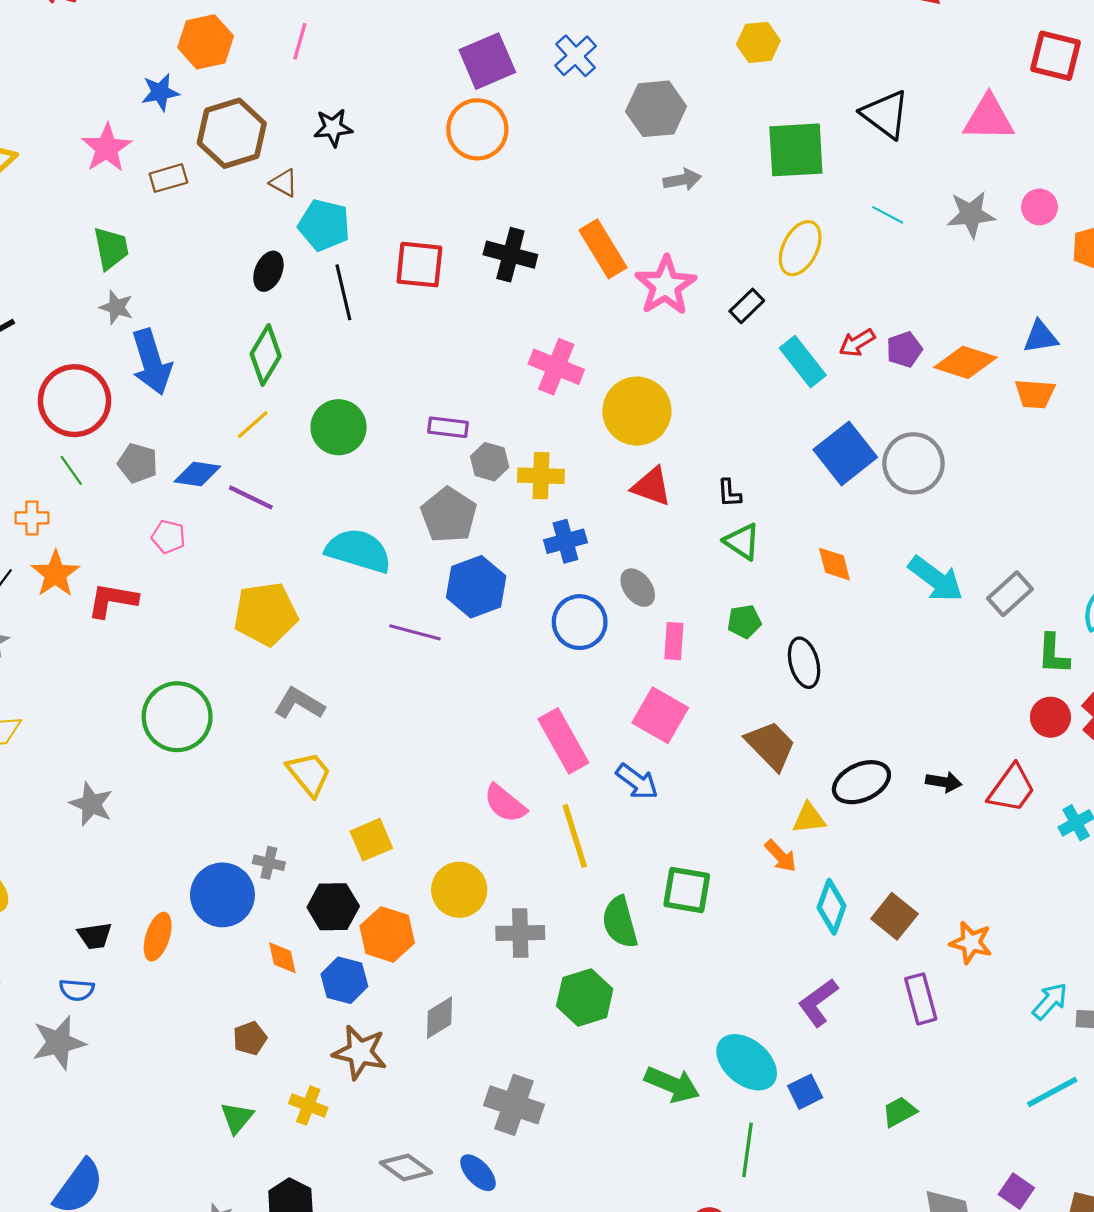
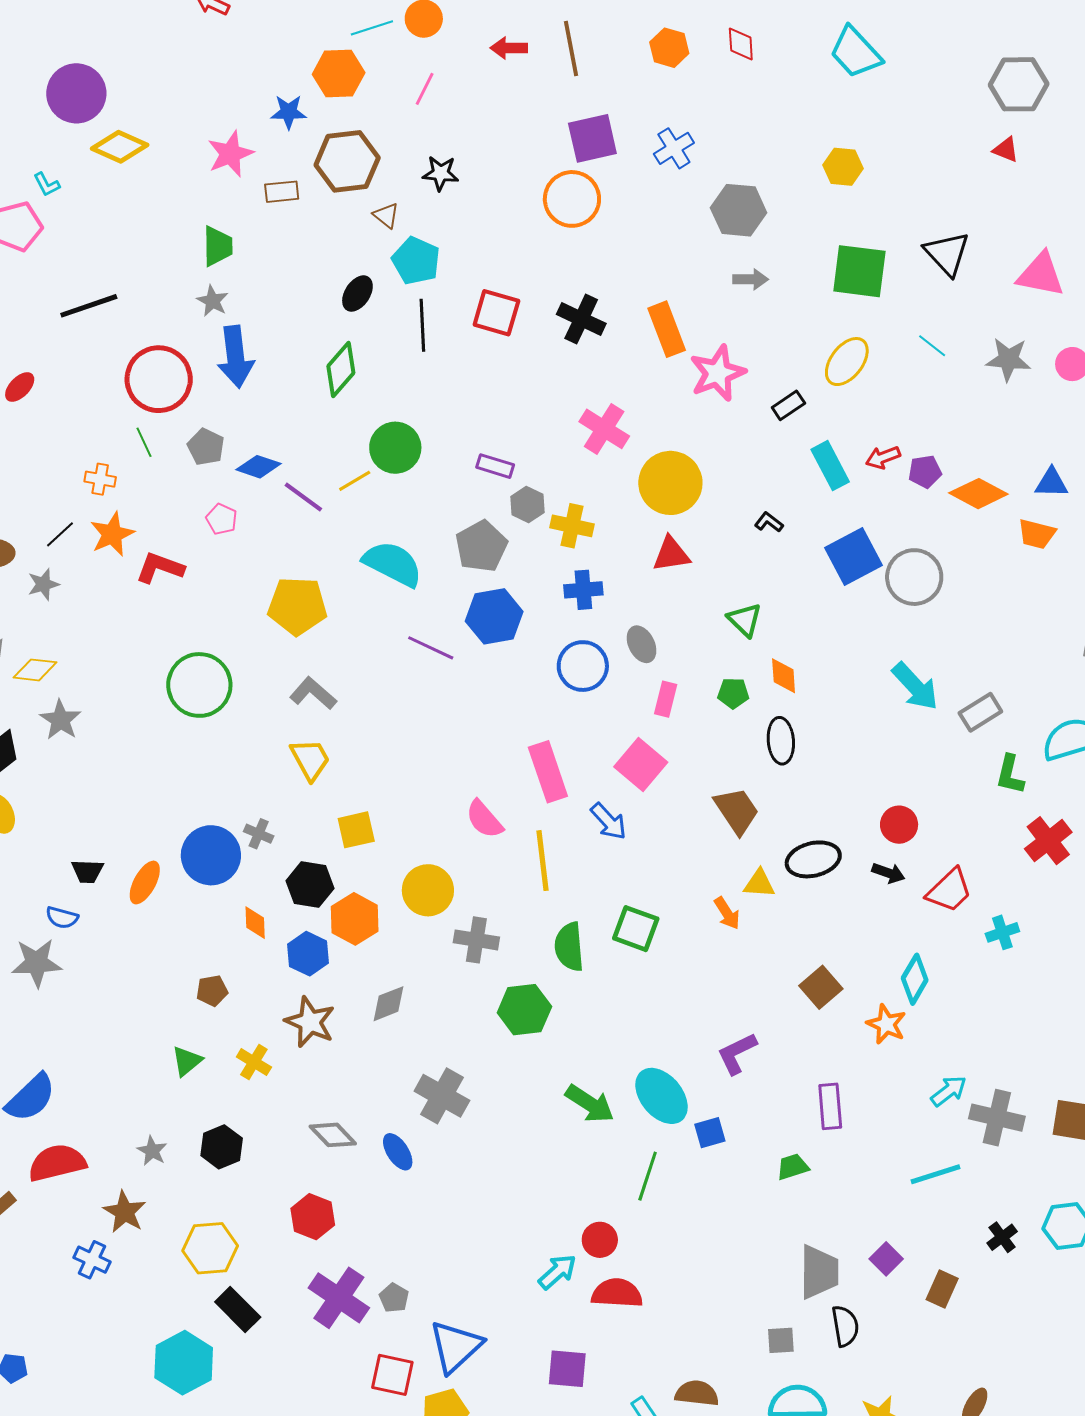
yellow line: (253, 425) -> (355, 481), moved
red triangle: (652, 486) -> (671, 554), turned -39
black L-shape: (729, 493) -> (769, 522), moved, turned 120
orange diamond: (834, 564) -> (784, 676), moved
red circle: (1050, 717) -> (899, 825), moved
gray star: (91, 804) -> (60, 720), moved
cyan diamond: (832, 907) -> (915, 979), moved
purple rectangle: (921, 999) -> (830, 1106), moved

